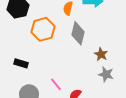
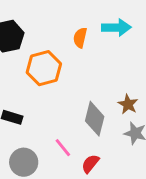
gray diamond: (78, 33) -> (95, 119), moved

